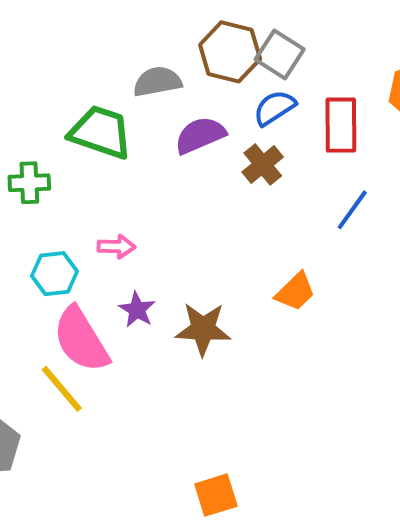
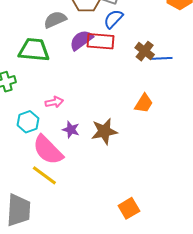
red rectangle: (341, 125) -> (100, 41), moved, turned -72
brown cross: (263, 164) -> (145, 51), moved
blue line: (352, 210) -> (161, 58), turned 65

